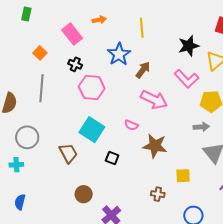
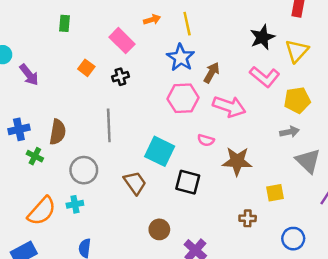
yellow line: (142, 28) -> (187, 24), moved
black cross: (75, 64) -> (120, 77), moved, turned -32
pink hexagon: (92, 87) -> (183, 98), moved
gray line: (42, 88) -> (109, 125), moved
black square: (112, 158) -> (188, 182), size x1.5

